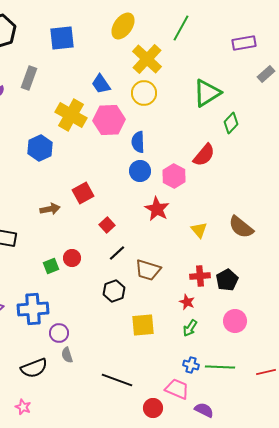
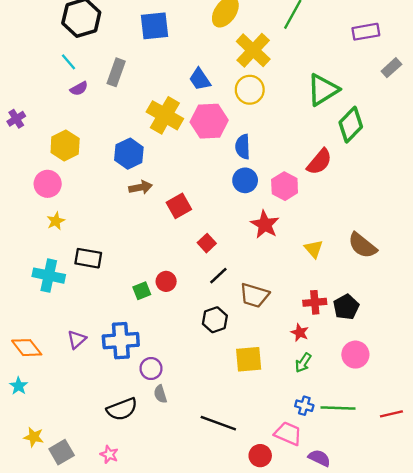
green diamond: (231, 123) -> (351, 125), size x1.4
brown arrow: (50, 209) -> (141, 187), moved

